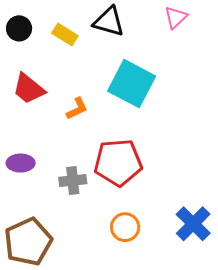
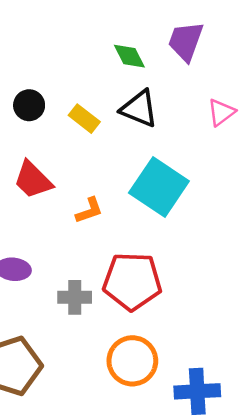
blue cross: (193, 224) -> (197, 391), moved, turned 36
orange circle: (125, 227) -> (132, 361), size x1.4

